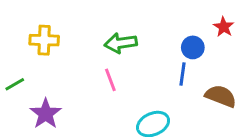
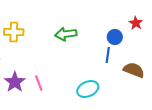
pink line: (110, 80) -> (39, 83), moved

